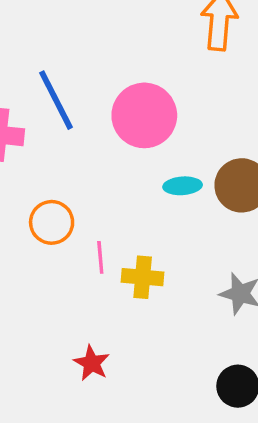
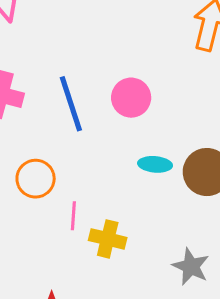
blue line: (56, 100) -> (71, 104), moved
pink circle: (144, 115) -> (131, 98), size x0.7

